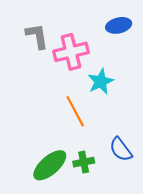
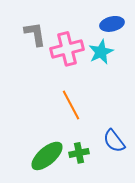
cyan star: (101, 82) -> (101, 52), moved

